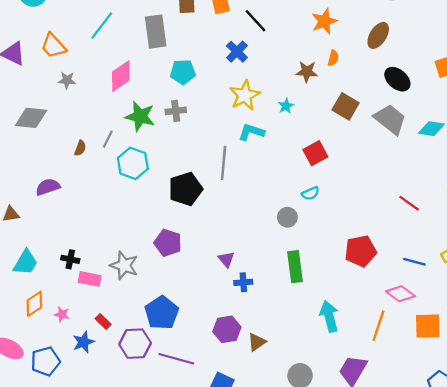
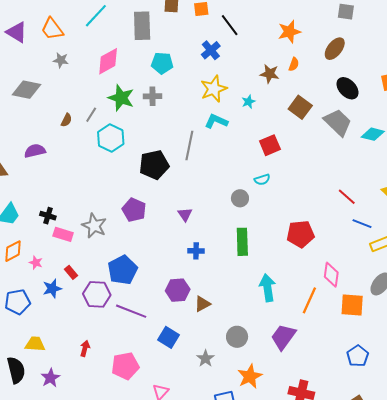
purple triangle: (226, 259) -> (185, 214), moved
blue line: (414, 262) -> (362, 224), moved
pink diamond: (400, 294) -> (331, 275), turned 55

